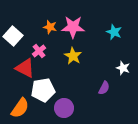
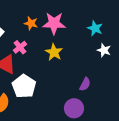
white star: (123, 68) -> (104, 50), moved
white pentagon: (43, 90) -> (24, 86), turned -30
purple circle: (64, 108) -> (74, 108), moved

